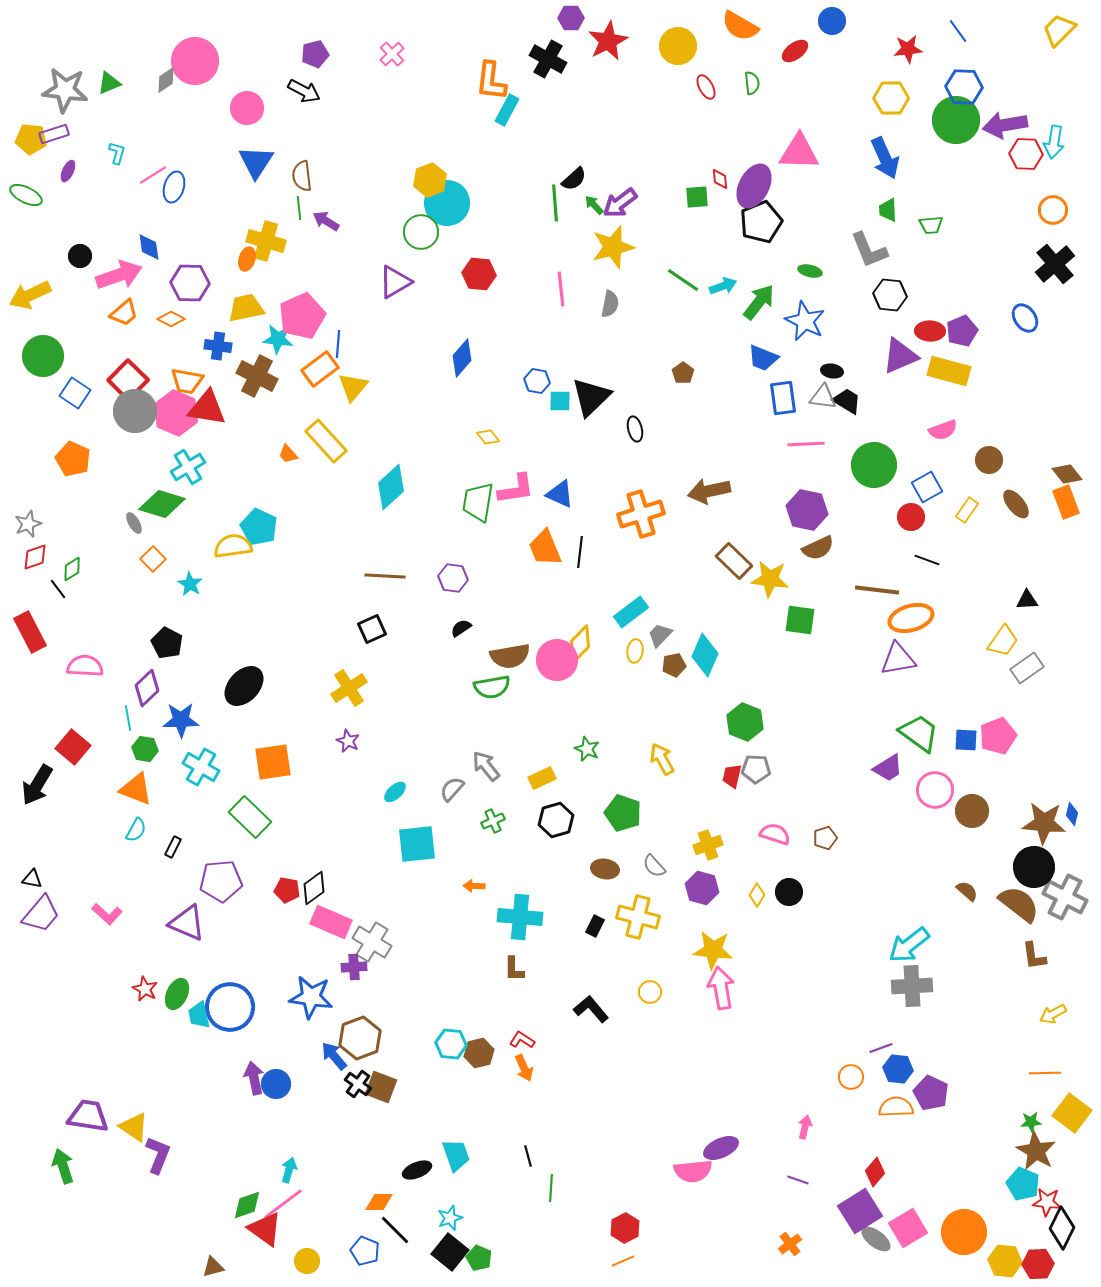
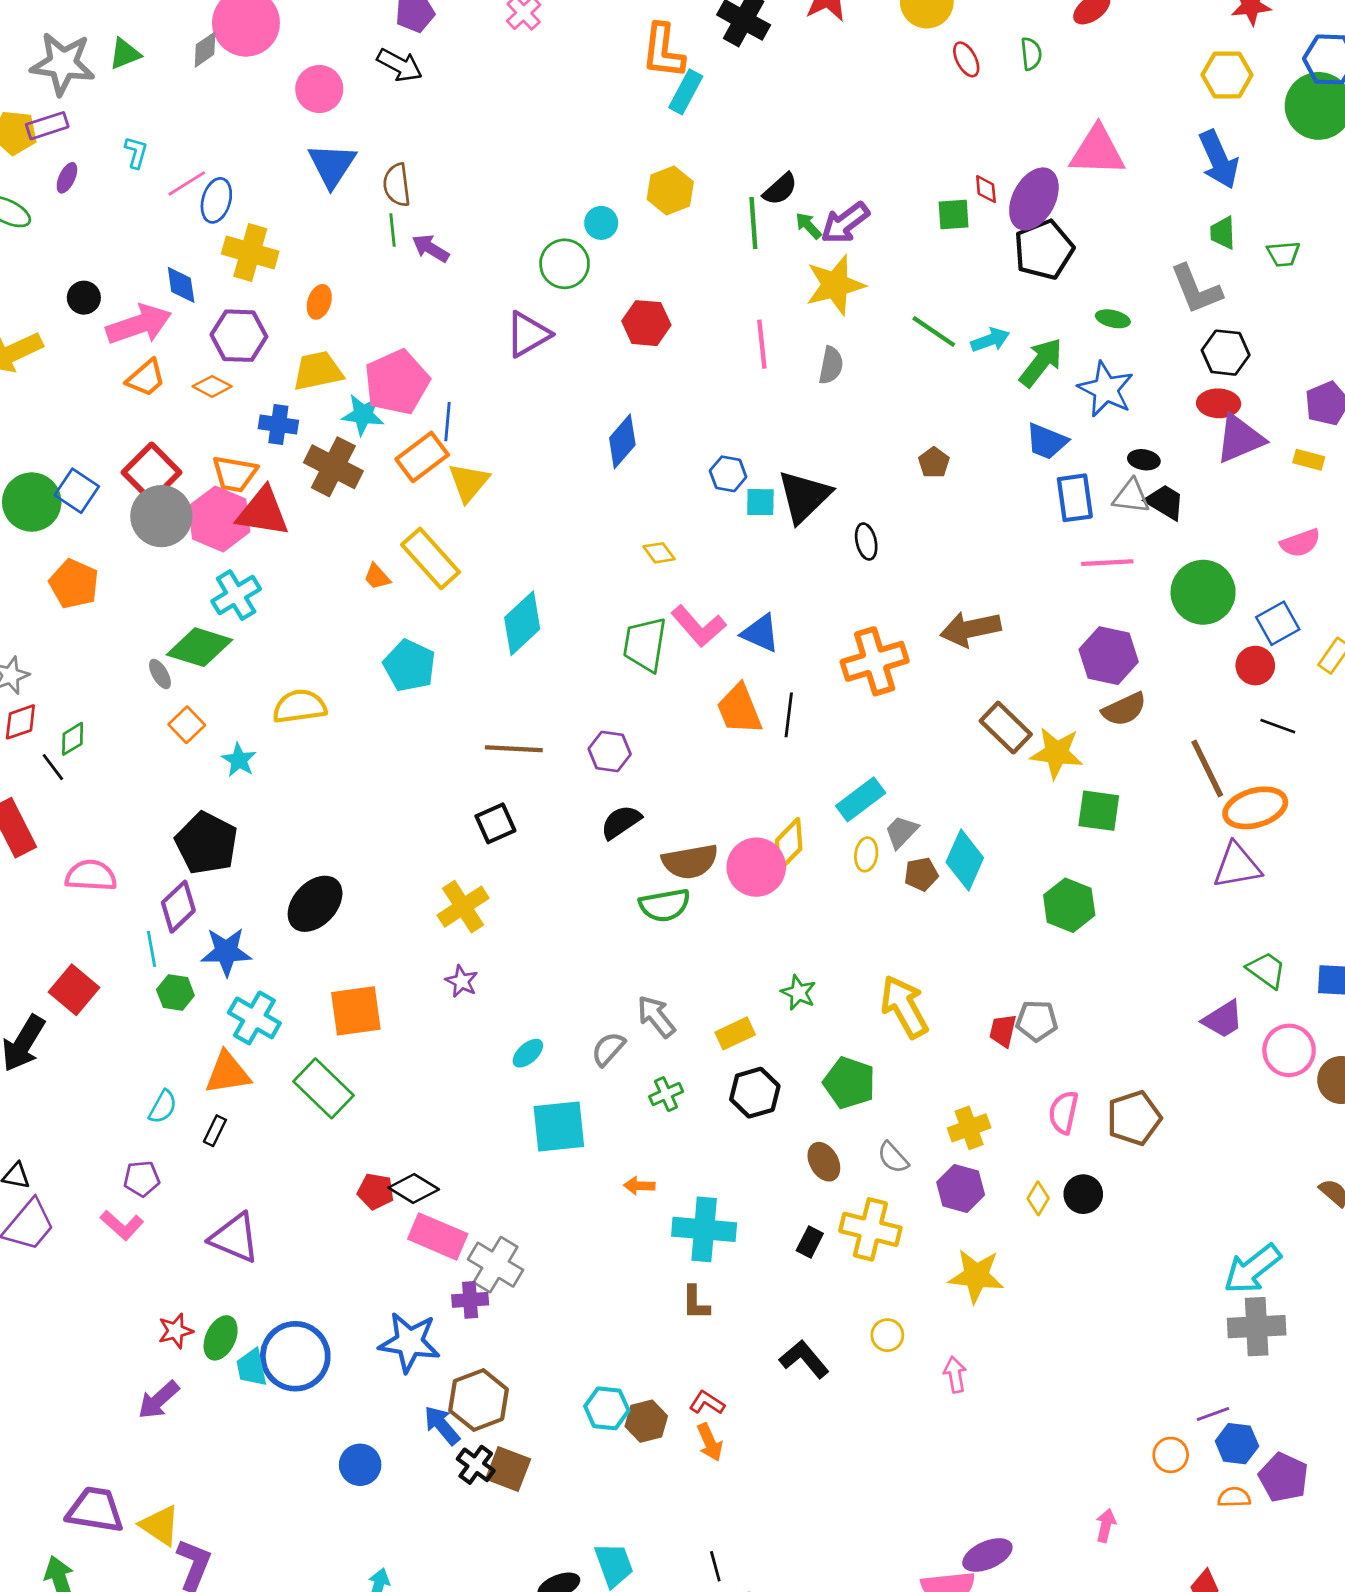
yellow hexagon: (430, 180) -> (670, 191), moved
cyan circle: (447, 203) -> (601, 223), size x0.5
yellow cross: (266, 241) -> (250, 253), moved
red ellipse: (930, 331) -> (1219, 403), moved
green circle: (43, 356) -> (32, 502), moved
yellow rectangle: (949, 371) -> (1309, 460), size x0.5
pink L-shape: (516, 489) -> (698, 626), turned 57
cyan pentagon: (259, 527) -> (409, 666), moved
brown line: (877, 590) -> (1207, 768), turned 57
black semicircle: (461, 628) -> (621, 822), size x1.4
black pentagon: (167, 643) -> (206, 843), size x1.4
green hexagon: (745, 722) -> (1069, 905), moved
green trapezoid: (919, 733) -> (1267, 970), size x0.7
yellow arrow: (662, 759) -> (904, 1007), size x1.4
orange triangle: (136, 789) -> (228, 1073), moved, turned -30
pink semicircle: (775, 834) -> (1064, 1112), turned -96
brown pentagon: (825, 838) -> (1134, 1118), size x1.6
brown ellipse: (605, 869) -> (824, 1162), turned 52
purple pentagon: (221, 881) -> (142, 1179), moved, size x0.6
black diamond: (314, 888) -> (414, 1189), turned 68
pink arrow: (721, 988) -> (955, 1375), moved, size x0.6
red star: (145, 989) -> (175, 1331), turned 30
purple arrow: (254, 1078) -> (159, 1400), moved, turned -120
orange semicircle: (896, 1107) -> (1234, 1497), size x0.7

